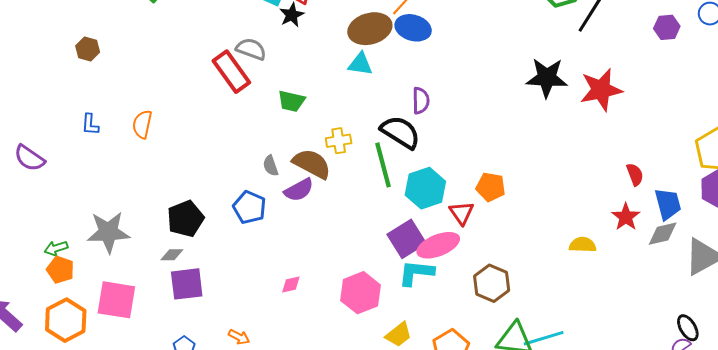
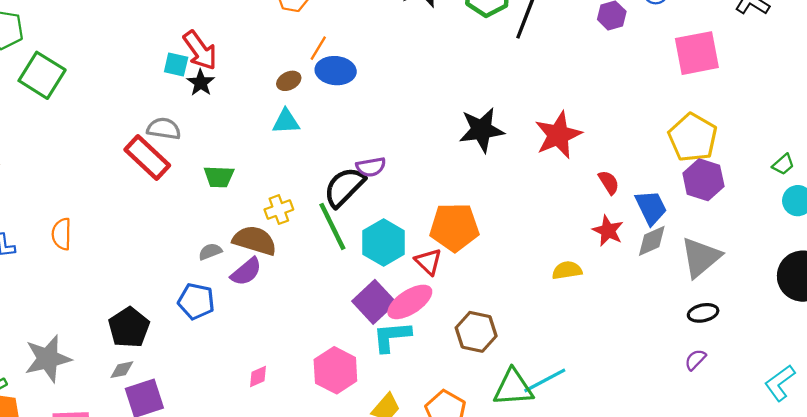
brown ellipse: (370, 29) -> (289, 81), size x0.5
black star: (547, 78) -> (482, 130), moved
red star: (601, 90) -> (558, 135), moved
purple semicircle: (421, 101) -> (371, 167), moved, turned 92
black semicircle: (400, 132) -> (344, 187), turned -66
gray semicircle: (271, 166) -> (210, 252), turned 100
orange pentagon: (491, 187) -> (454, 227), size x1.5
black ellipse: (688, 328) -> (703, 313), moved, turned -60

